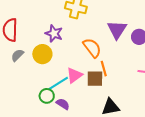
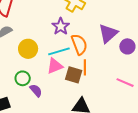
purple star: (54, 33) -> (61, 26), moved
yellow circle: (42, 54) -> (28, 49), moved
cyan line: (58, 83) -> (59, 51), moved

